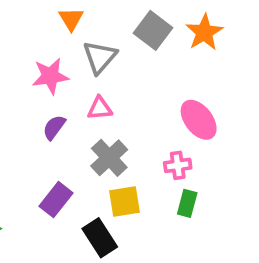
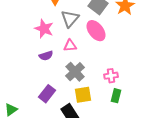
pink star: (50, 76) -> (44, 29), turned 30
pink ellipse: (199, 120) -> (96, 31), moved
purple semicircle: (54, 127) -> (46, 56), turned -144

